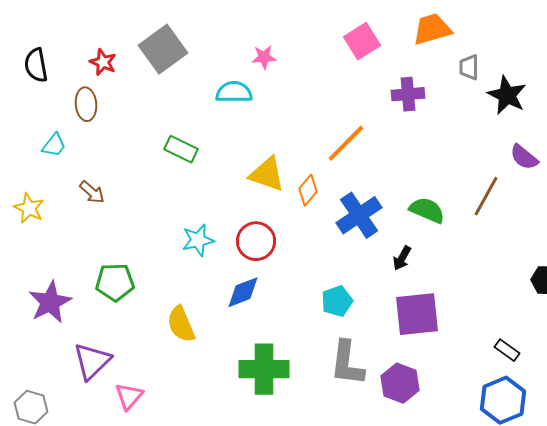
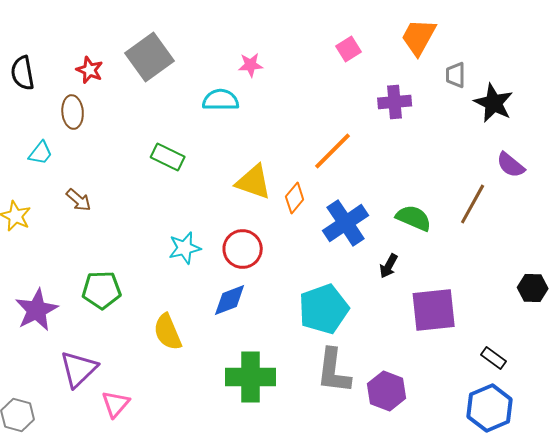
orange trapezoid: (432, 29) -> (419, 37), turned -45
pink square: (362, 41) -> (349, 49), size x0.7
cyan pentagon: (337, 301) -> (324, 309), size x1.6
purple square: (417, 314) -> (434, 310), moved

